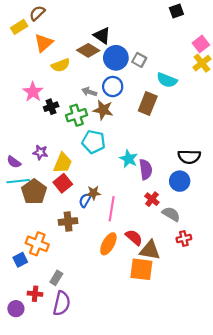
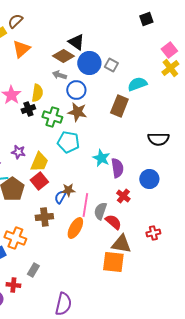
yellow semicircle: (61, 65) -> (37, 93), moved, turned -60
cyan semicircle: (167, 80) -> (137, 84), turned 138
blue circle: (113, 87) -> (76, 90), moved
gray arrow: (89, 92) -> (59, 75), moved
green cross: (77, 115) -> (52, 117), turned 36
black semicircle: (189, 157) -> (158, 139), moved
gray semicircle: (171, 214) -> (100, 211), moved, turned -102
red semicircle: (134, 237) -> (113, 222), moved
orange ellipse: (108, 244) -> (75, 228), moved
purple semicircle: (62, 303) -> (63, 304), moved

